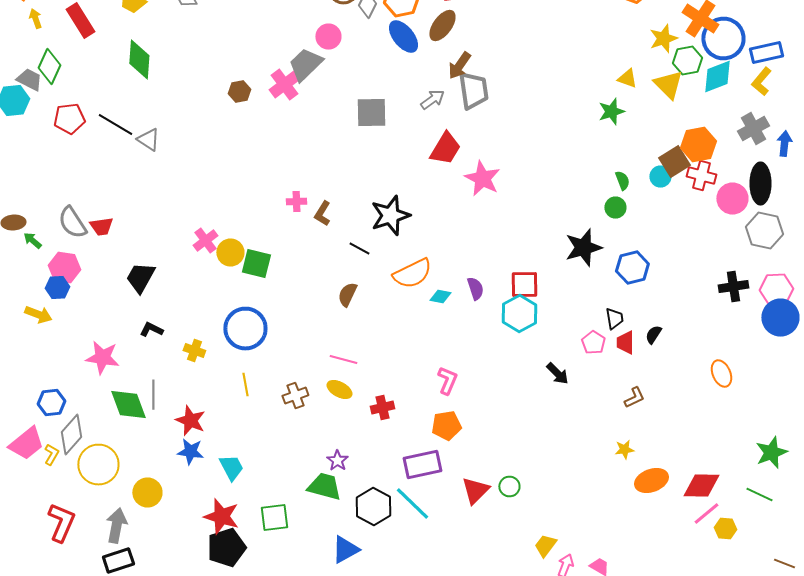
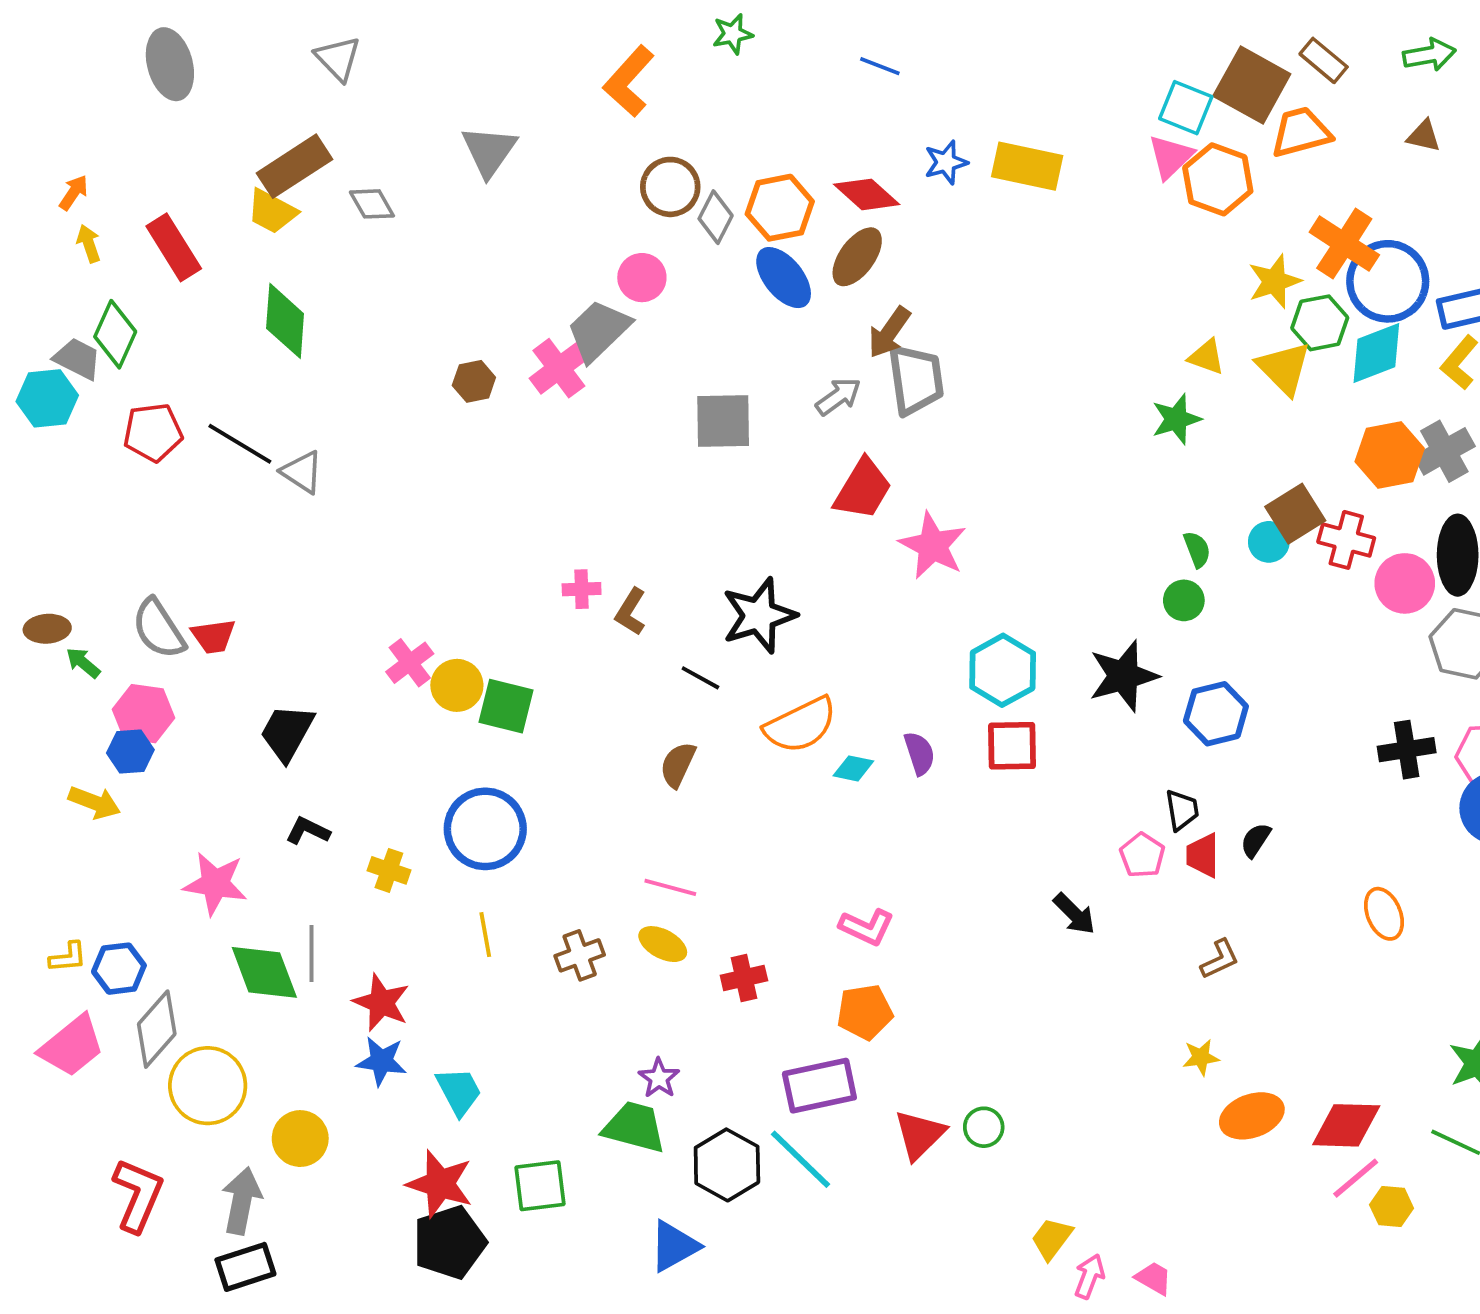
orange hexagon: (698, 144) -> (1390, 455), moved
cyan hexagon: (519, 314) -> (1003, 670), moved
pink L-shape: (447, 380) -> (867, 927), turned 92
yellow L-shape: (51, 454) -> (68, 957), moved, turned 55

